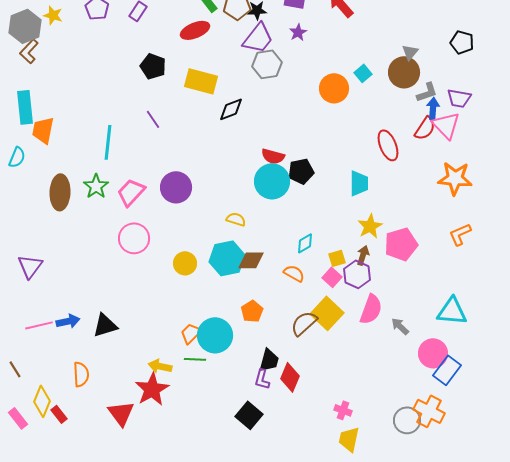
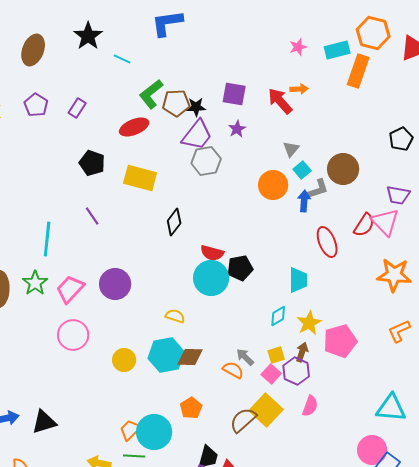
black pentagon: (462, 42) -> (401, 139), turned 30
gray triangle: (410, 52) -> (291, 149), moved
gray L-shape: (427, 92) -> (318, 189), moved
blue arrow: (433, 108) -> (304, 201), moved
black diamond: (231, 109) -> (174, 222), moved, turned -32
cyan diamond: (305, 243) -> (278, 316), moved
pink semicircle: (371, 309) -> (310, 406), size x0.7
gray arrow: (400, 326) -> (245, 357), moved

